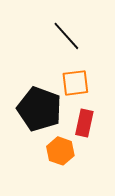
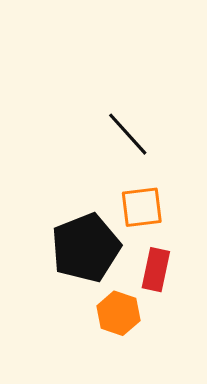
black pentagon: (39, 109) -> (86, 248), turned 30

